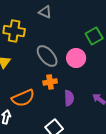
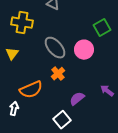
orange cross: (50, 82) -> (58, 74), turned -32
purple semicircle: (69, 98) -> (77, 99), moved, turned -126

